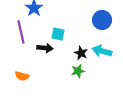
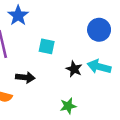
black arrow: (45, 48) -> (25, 77), moved
green star: (78, 71) -> (68, 106), moved

